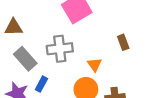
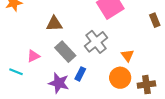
brown rectangle: (123, 42) -> (155, 20), moved
gray cross: (60, 49) -> (96, 42), turned -30

